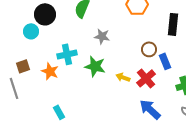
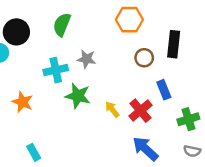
brown circle: (149, 49) -> (144, 58), moved
cyan cross: (67, 54) -> (56, 70), moved
yellow arrow: (123, 77) -> (112, 109), turned 32

